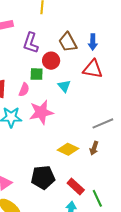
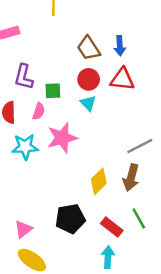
purple L-shape: (31, 43) -> (24, 77), moved
red circle: (51, 61) -> (89, 79), moved
brown arrow: (94, 148) -> (131, 178), size x1.5
yellow diamond: (68, 149) -> (99, 181), turned -65
green line: (97, 198) -> (139, 218), moved

